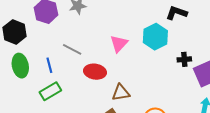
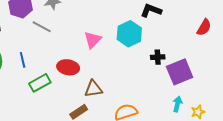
gray line: (72, 49) -> (42, 27), moved
green rectangle: (50, 91) -> (40, 83), moved

